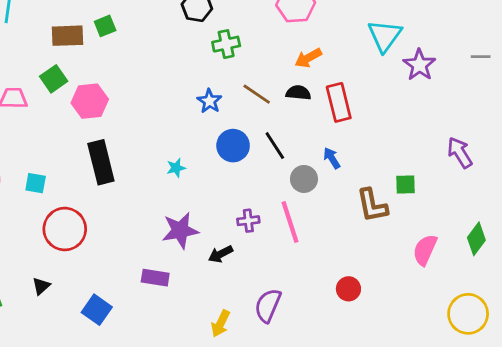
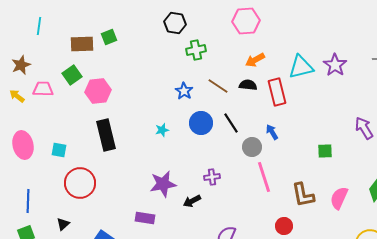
cyan triangle: (385, 36) -> (301, 67), moved, turned 40
cyan star: (176, 168) -> (162, 130), moved
brown L-shape: (372, 205) -> (303, 195), moved
pink line: (290, 222) -> (264, 177), moved

